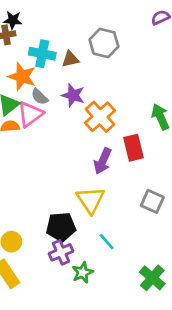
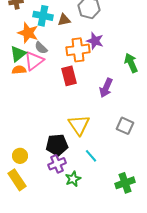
purple star: (73, 95) -> (95, 41), moved
orange cross: (100, 117) -> (78, 50), moved, turned 35
red rectangle: (134, 148) -> (69, 76), moved
purple arrow: (103, 161) -> (106, 88), moved
green cross: (152, 278) -> (125, 183), turned 30

